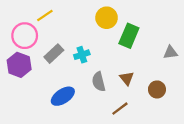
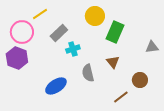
gray rectangle: (54, 54) -> (59, 33), moved
brown triangle: (127, 78) -> (113, 62), moved
brown line: (120, 109) -> (121, 97), moved

